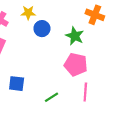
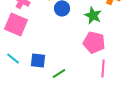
green line: (51, 97) -> (59, 73), moved

